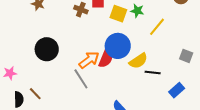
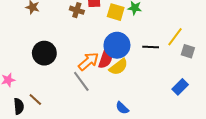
yellow line: (157, 27) -> (175, 37), moved
yellow semicircle: (138, 61) -> (118, 67), moved
black line: (153, 72) -> (151, 47), moved

